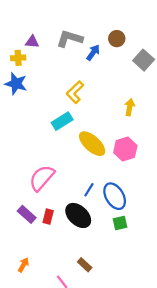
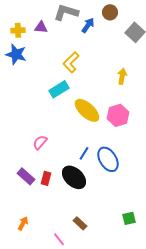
purple triangle: (32, 42) -> (41, 27), moved
pink semicircle: (42, 178) -> (40, 142), size x0.6
green square: (120, 223) -> (129, 218), moved

